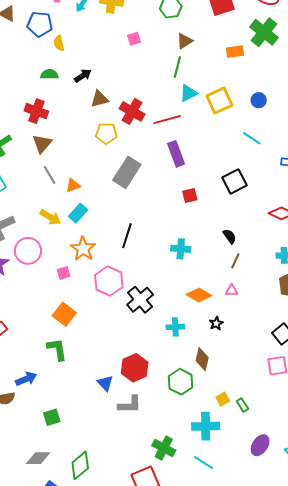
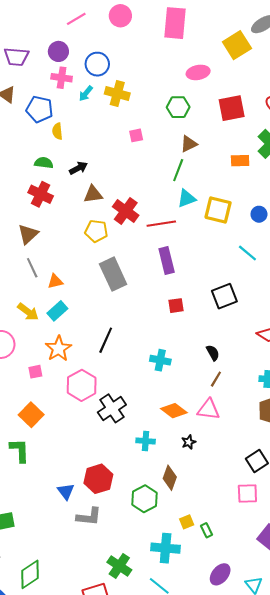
yellow square: (219, 101) -> (218, 210), turned 32
red cross: (36, 111) -> (41, 194), moved
gray rectangle: (127, 172) -> (113, 274), turned -64
pink triangle: (232, 290) -> (209, 410), size x1.6

